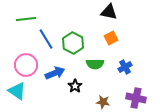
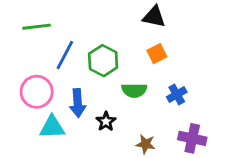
blue line: (46, 39) -> (65, 55), turned 60
blue arrow: (55, 73) -> (78, 103), turned 108
cyan triangle: (17, 91) -> (52, 127), moved, turned -36

